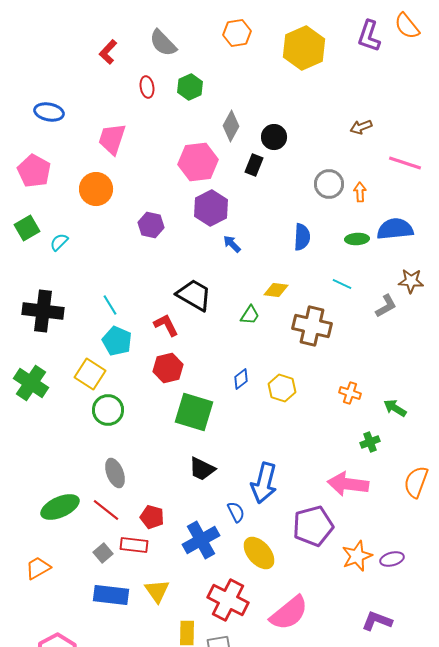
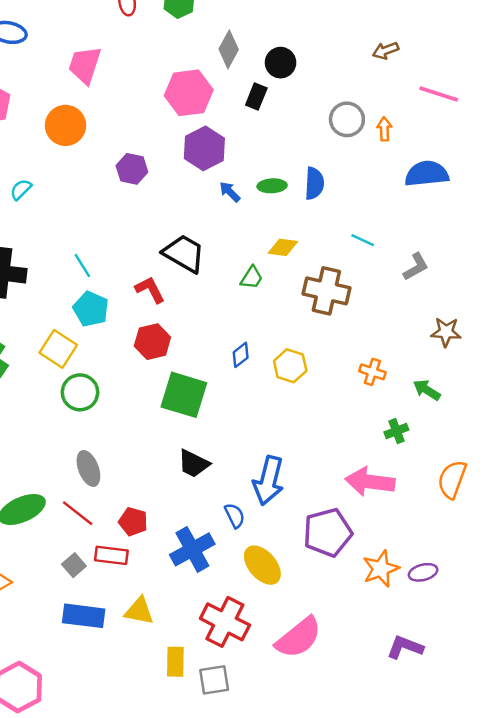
green ellipse: (357, 239) -> (272, 186), moved
brown star: (411, 281) -> (446, 332), moved
yellow triangle: (157, 591) -> (139, 611), turned -44

